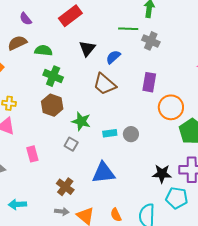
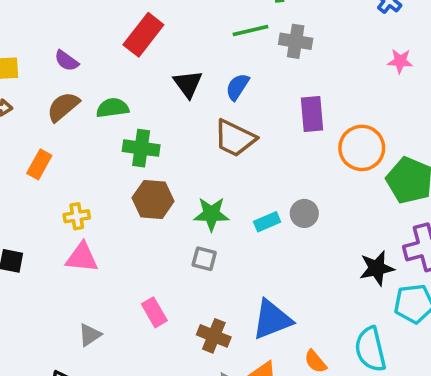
pink rectangle: (32, 154) -> (154, 312), moved
blue triangle: (103, 173) -> (272, 320), moved

